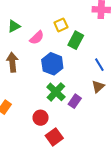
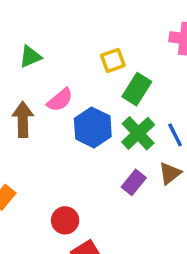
pink semicircle: (37, 38) -> (60, 100), moved
green cross: (56, 92) -> (138, 133), moved
purple rectangle: (75, 101) -> (134, 182), moved

